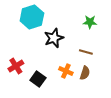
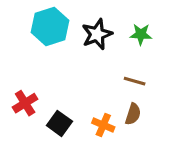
black star: (54, 38) -> (97, 34), moved
orange cross: (66, 71) -> (103, 125), moved

